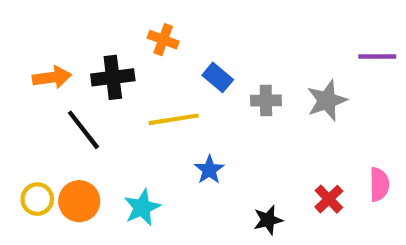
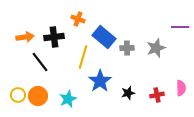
blue rectangle: (218, 77) -> (104, 37), size x1.6
yellow line: (174, 119) -> (83, 57), turned -65
blue star: (209, 170) -> (100, 81), size x1.6
red cross: (329, 199) -> (157, 95), turned 32
black star: (268, 220) -> (128, 93), moved

